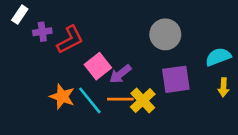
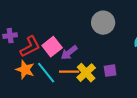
purple cross: (42, 32) -> (10, 36), moved
red L-shape: (70, 40) -> (30, 47), moved
purple square: (176, 79) -> (110, 71), moved, size x0.6

